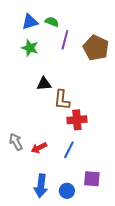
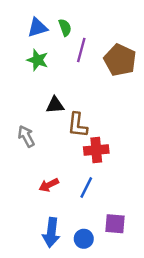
green semicircle: (52, 22) -> (65, 28), turned 48
gray arrow: (16, 142) -> (26, 136), moved

